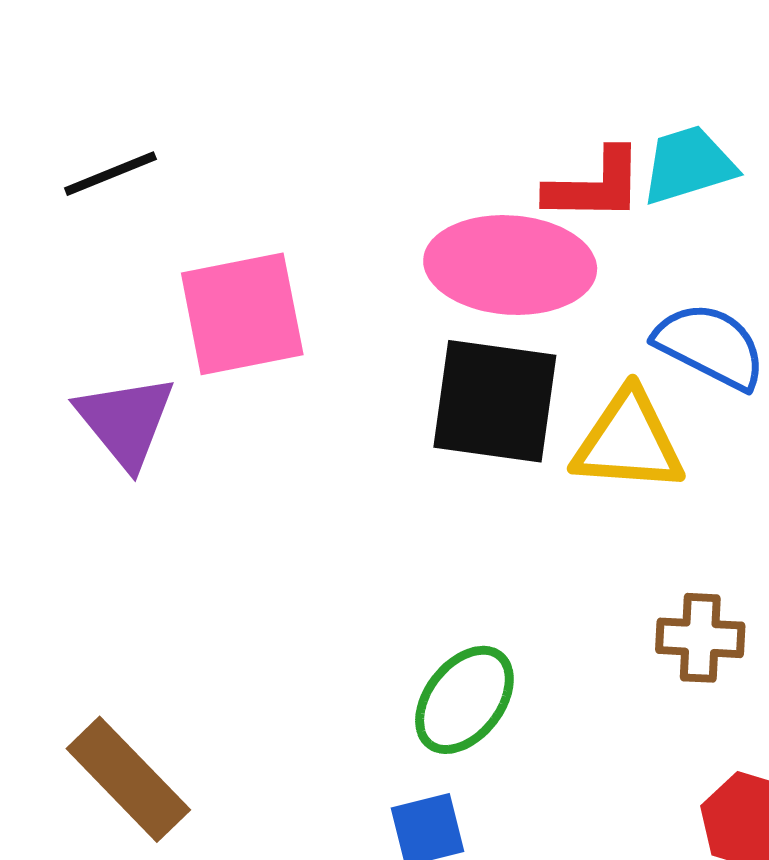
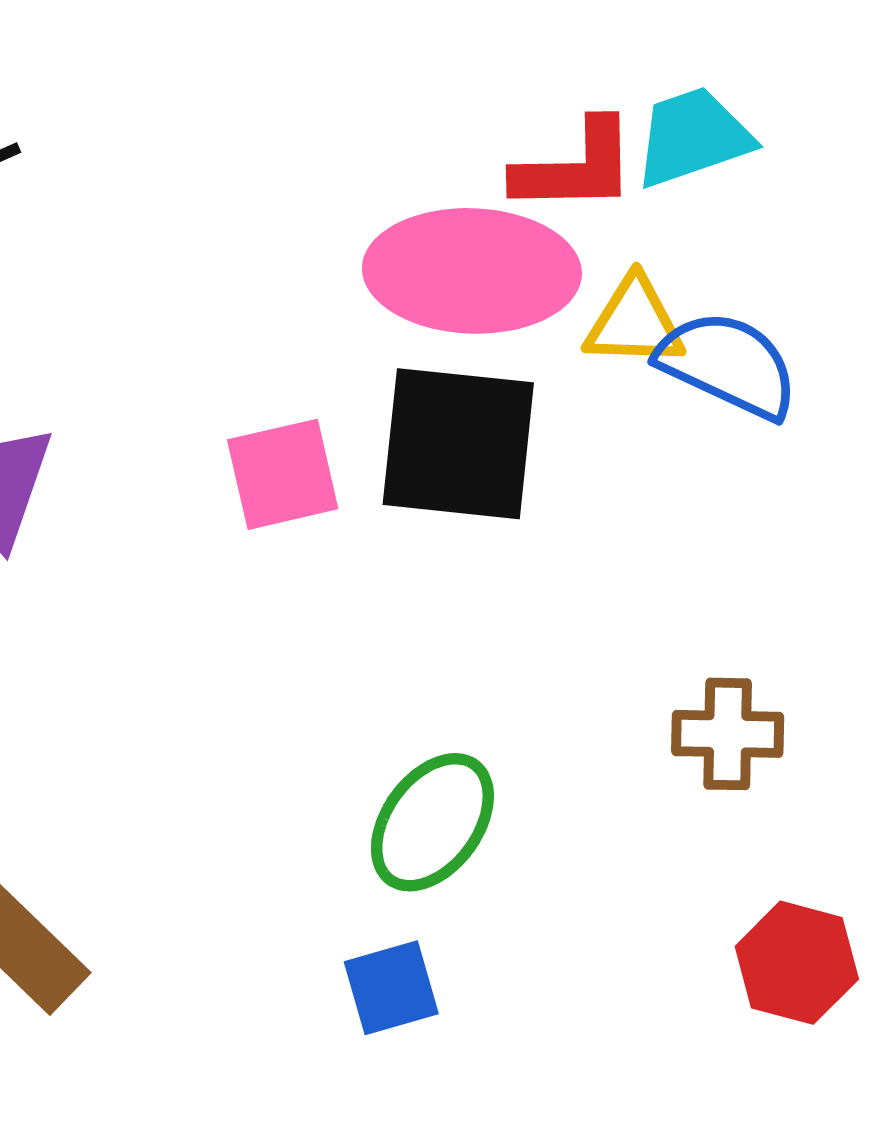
pink square: (242, 314) -> (283, 474), moved, size x0.7
yellow triangle: (628, 441) -> (635, 322), moved, size x0.7

